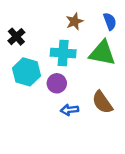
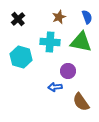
black cross: (16, 37) -> (18, 19), moved
purple circle: (57, 83) -> (68, 71), moved
brown semicircle: (102, 102) -> (81, 102), moved

